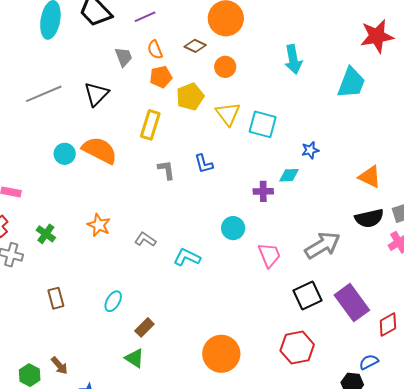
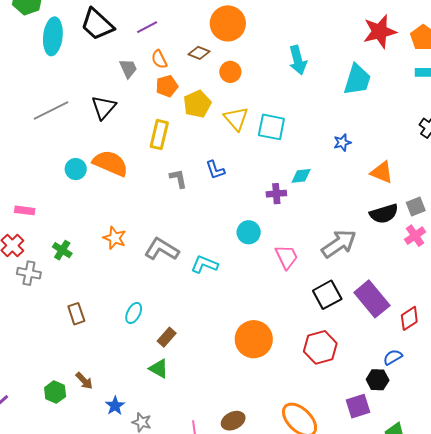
blue star: (310, 150) -> (342, 143), moved
gray L-shape: (145, 239) -> (162, 249), size x1.6
orange circle: (221, 354) -> (254, 339), moved

